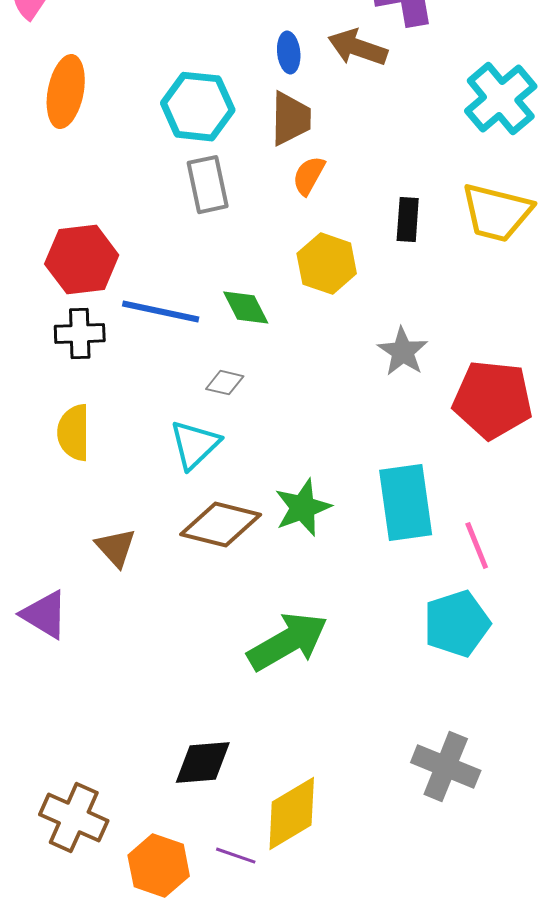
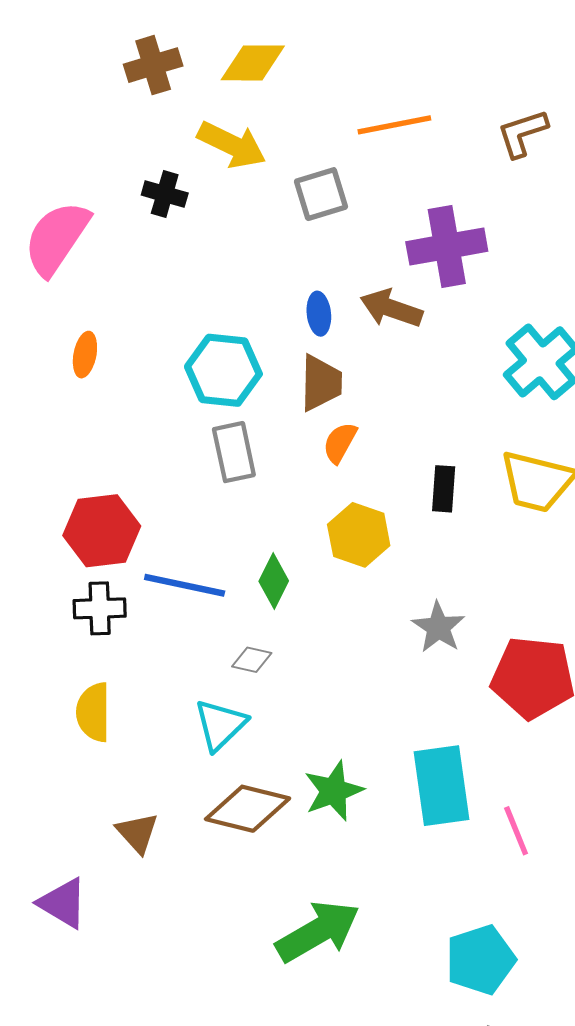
orange ellipse: (66, 92) -> (85, 355), size x0.6
green diamond: (246, 308) -> (274, 581), turned 54
cyan pentagon: (457, 624) -> (480, 960), moved

